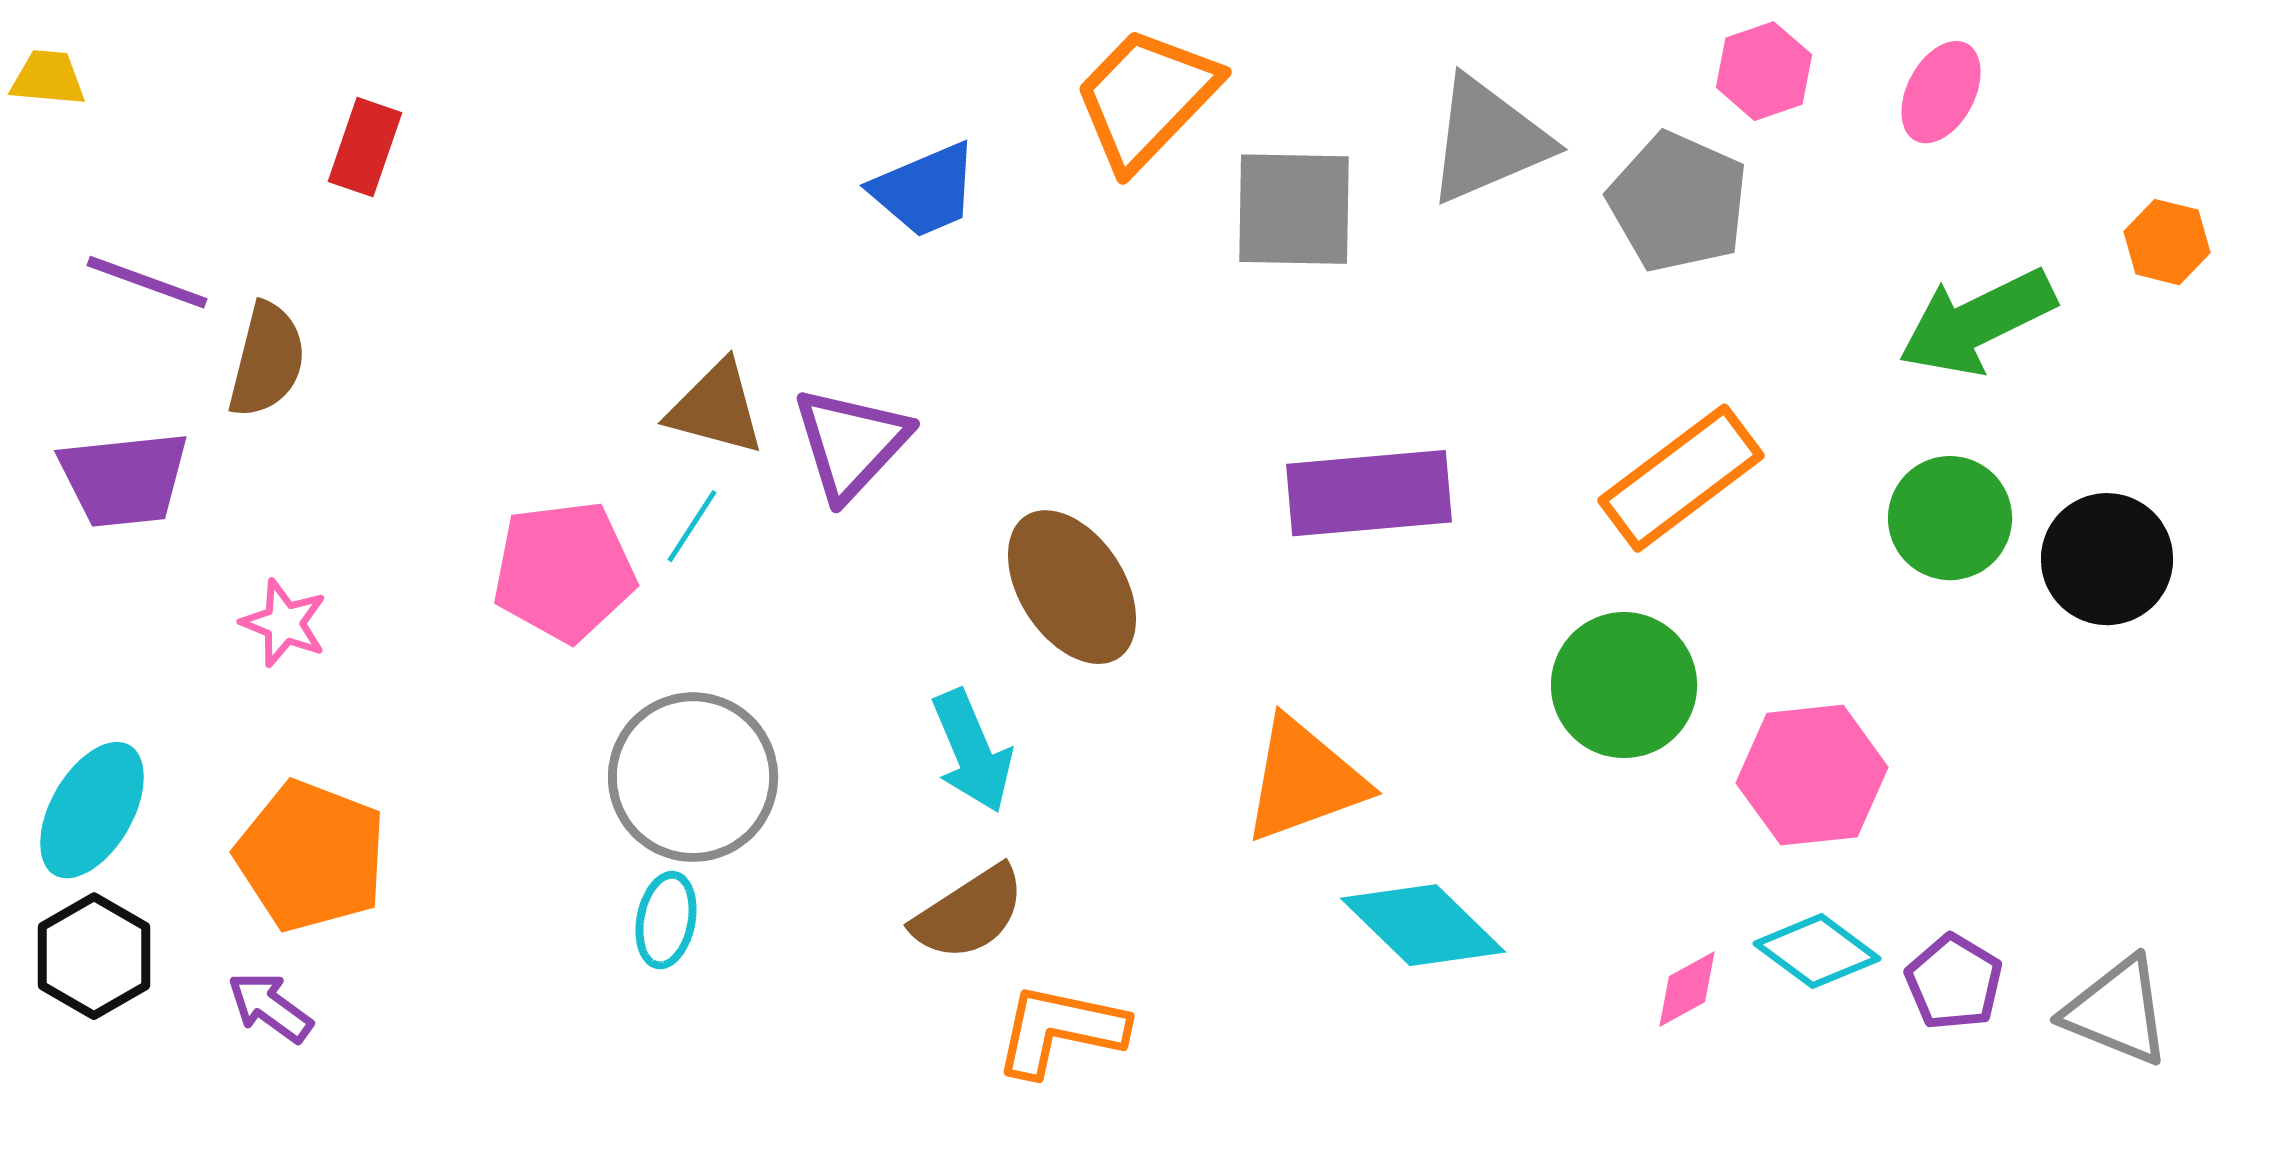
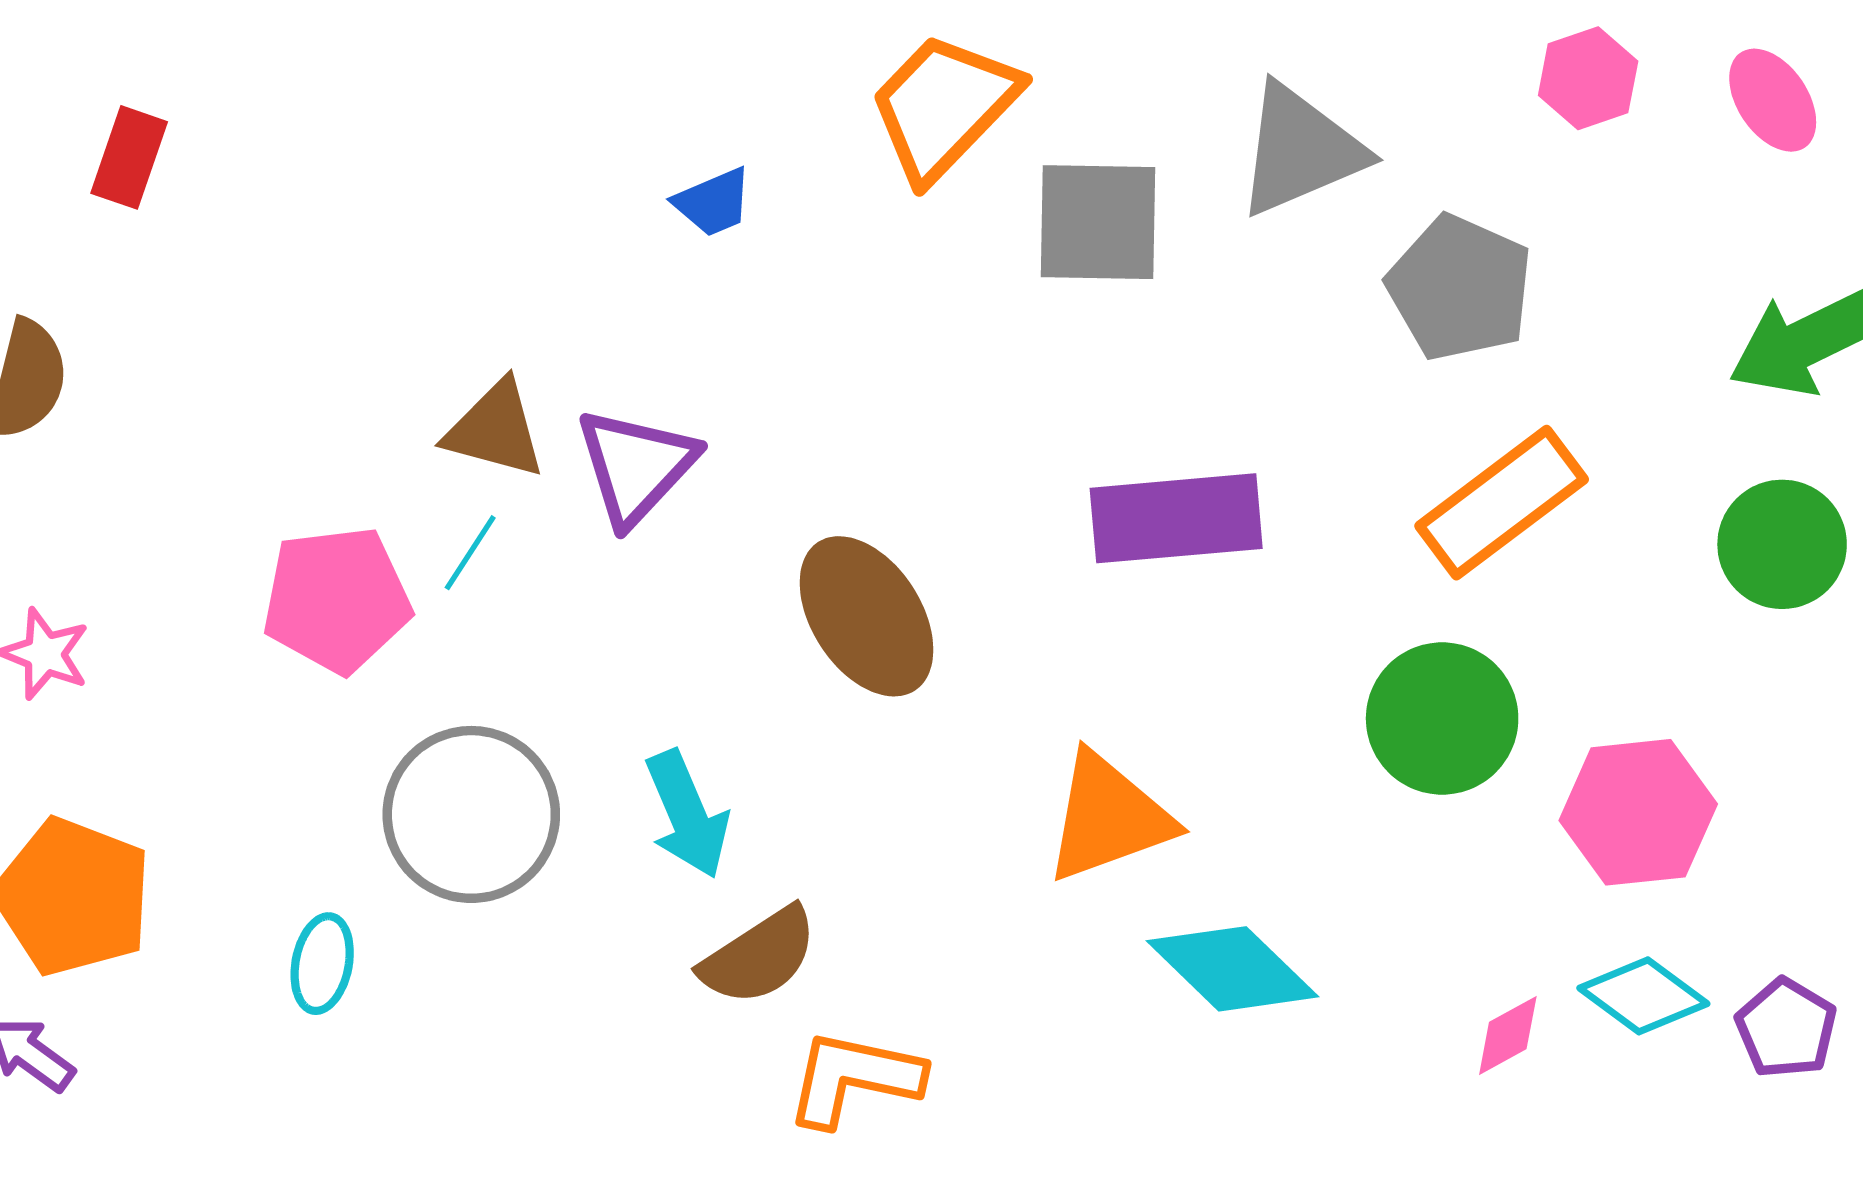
pink ellipse: (1941, 92) -> (1773, 100), turned -62
blue trapezoid: (925, 190) -> (713, 202), size x0.7
gray pentagon: (1678, 202) -> (1460, 288), moved
cyan arrow: (972, 751) -> (687, 814), moved
cyan ellipse: (666, 920) -> (322, 964), moved

